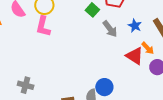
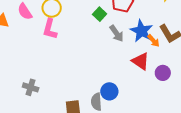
blue star: (135, 26) -> (141, 31), size x1.6
orange arrow: (148, 48) -> (153, 41), moved

